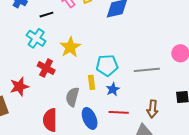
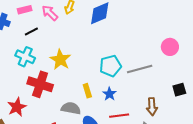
cyan pentagon: (107, 65) -> (111, 66), moved
red cross: (46, 68) -> (40, 84), size x1.4
gray semicircle: (72, 97) -> (71, 108), turned 96

